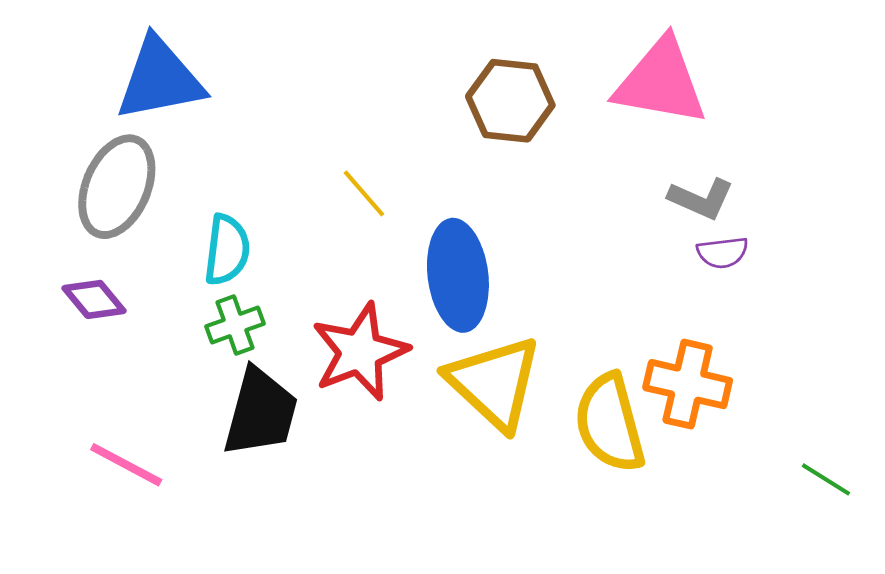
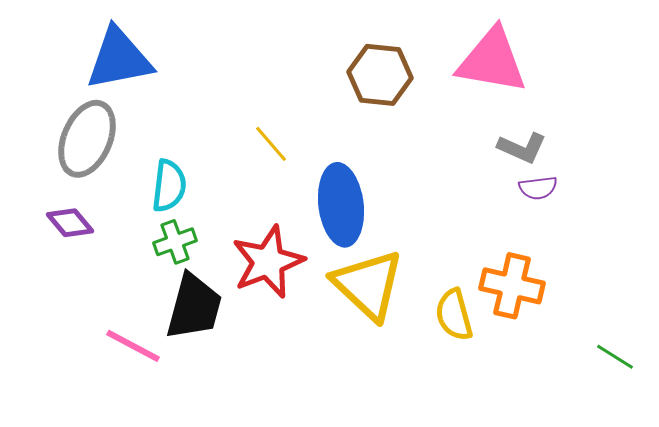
yellow semicircle: (610, 423) -> (454, 315), size x0.7
pink line: (126, 465) -> (133, 346), moved

